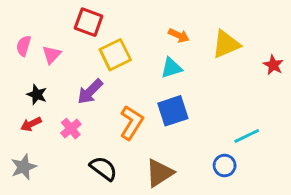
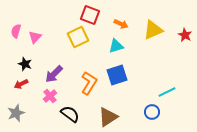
red square: (89, 22) -> (90, 15), moved
red star: (273, 65) -> (185, 35), moved
purple arrow: (90, 92) -> (54, 74), moved
pink cross: (71, 129) -> (50, 96), moved

